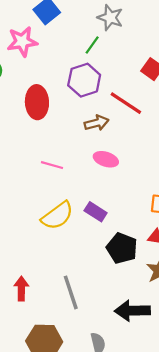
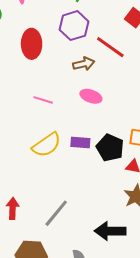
purple rectangle: (96, 212) -> (80, 143), turned -30
black pentagon: (122, 248) -> (110, 148), moved
gray line: (71, 292) -> (56, 213), turned 56

